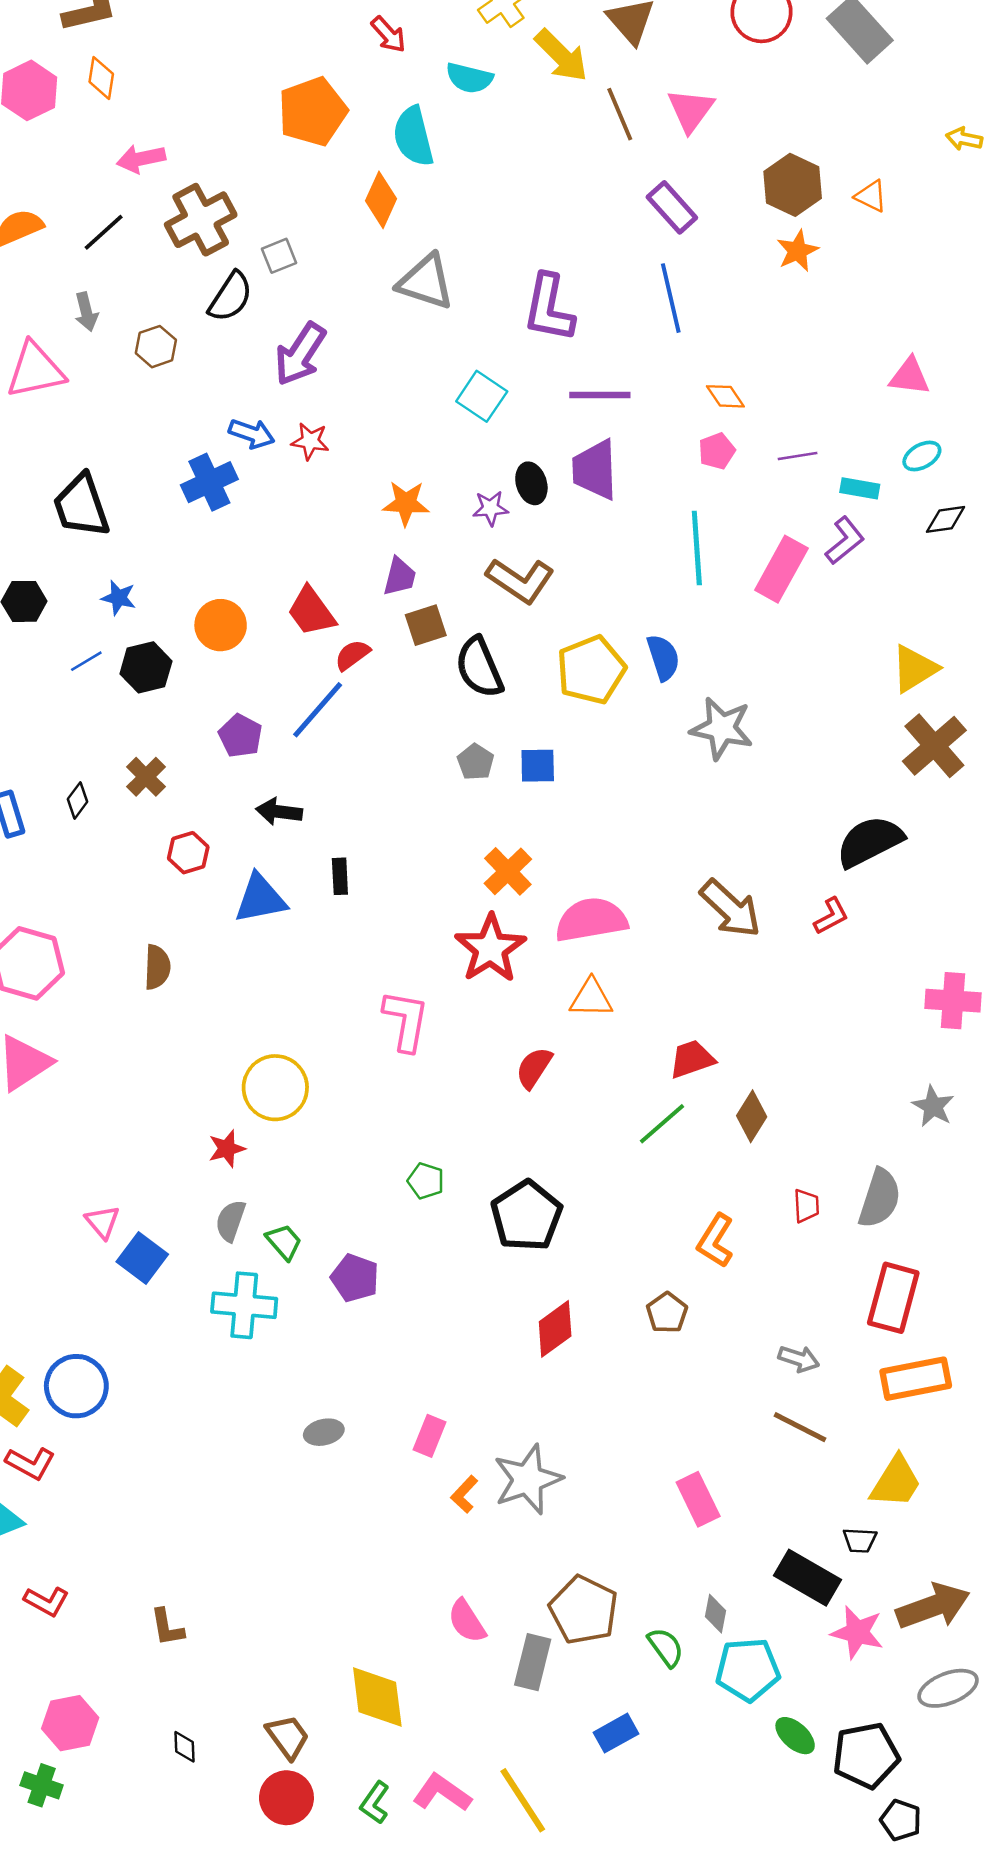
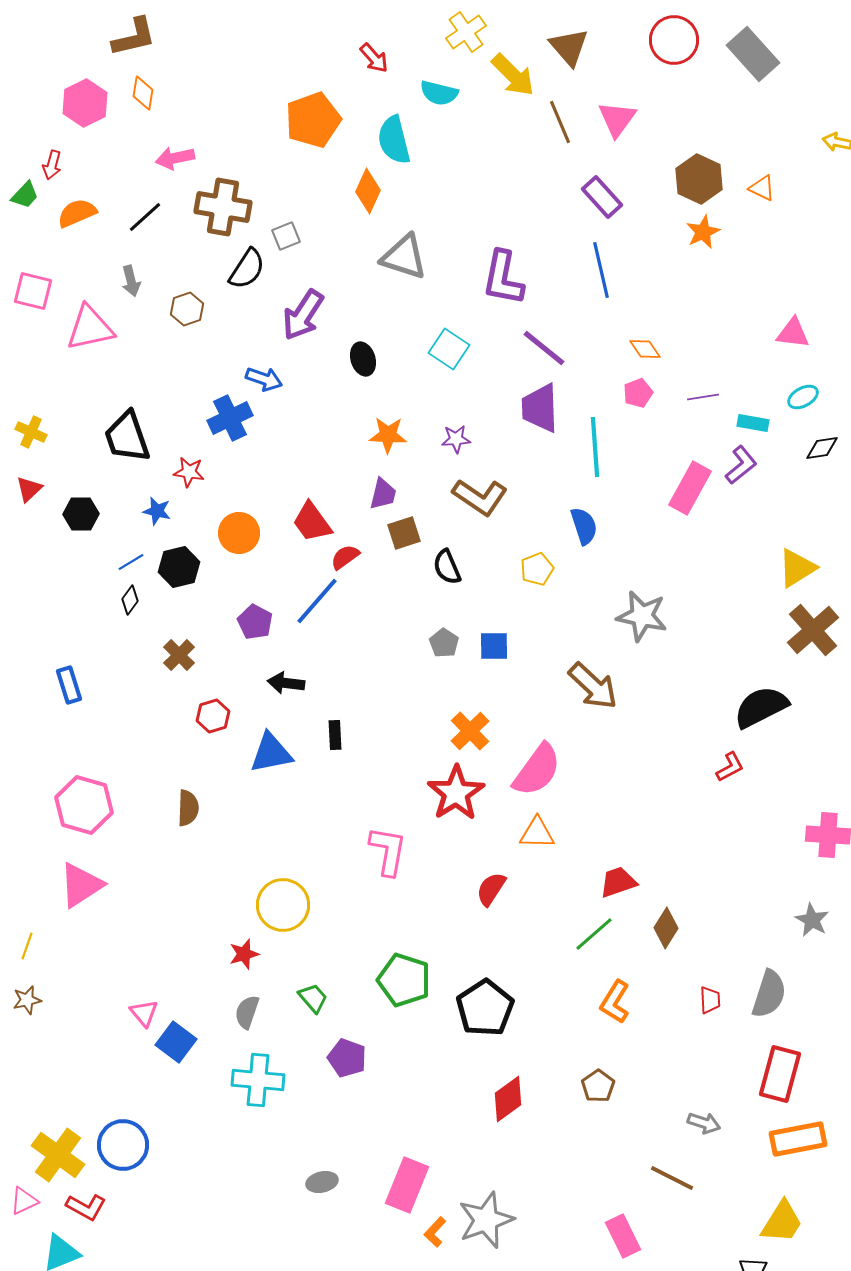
brown cross: (201, 220) -> (223, 207), turned 38
purple line: (600, 395) -> (544, 348), turned 39
red star: (310, 441) -> (189, 472), moved
black ellipse: (531, 483) -> (363, 359), moved
cyan line: (697, 548) -> (595, 447), moved
blue semicircle: (663, 657) -> (584, 526), moved
black semicircle: (479, 667) -> (447, 567), size x0.7
yellow pentagon: (591, 670) -> (537, 569), size x0.6
black diamond: (78, 800) -> (130, 600), moved
brown arrow: (730, 909) -> (593, 686), moved
pink semicircle: (591, 920) -> (537, 770), turned 136
green pentagon: (426, 1181) -> (404, 980), size x1.8
orange L-shape: (715, 1241) -> (615, 1002), moved
green trapezoid: (284, 1242) -> (313, 998), moved
brown line: (800, 1427) -> (672, 1178), moved
pink rectangle: (429, 1436) -> (407, 1185), size x1.6

